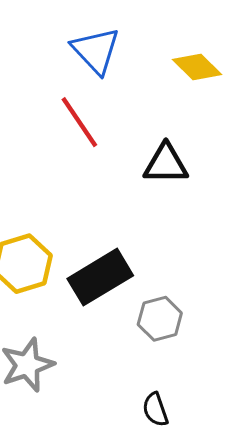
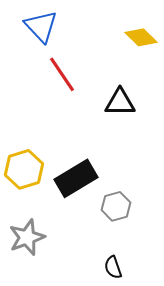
blue triangle: (96, 51) -> (41, 26), moved

